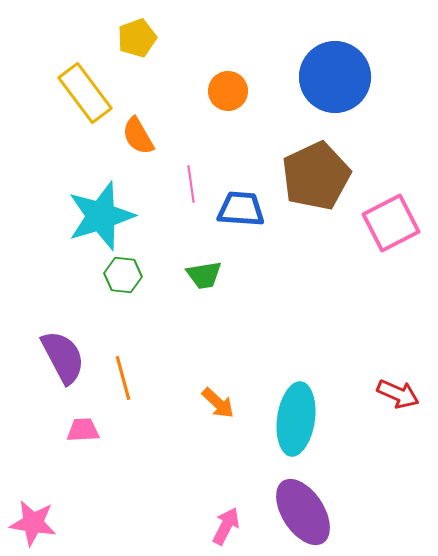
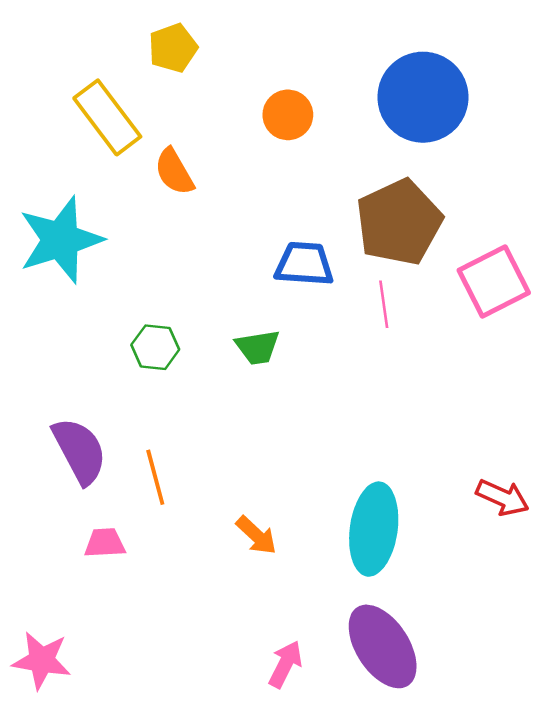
pink line: (191, 184) -> (384, 304), moved
cyan star: (101, 216) -> (61, 240), moved
orange arrow: (218, 403) -> (256, 535), moved

